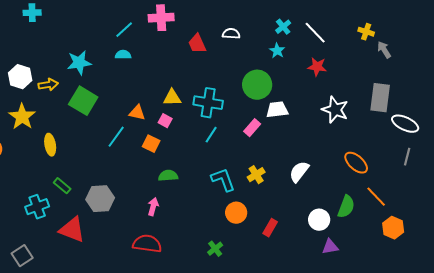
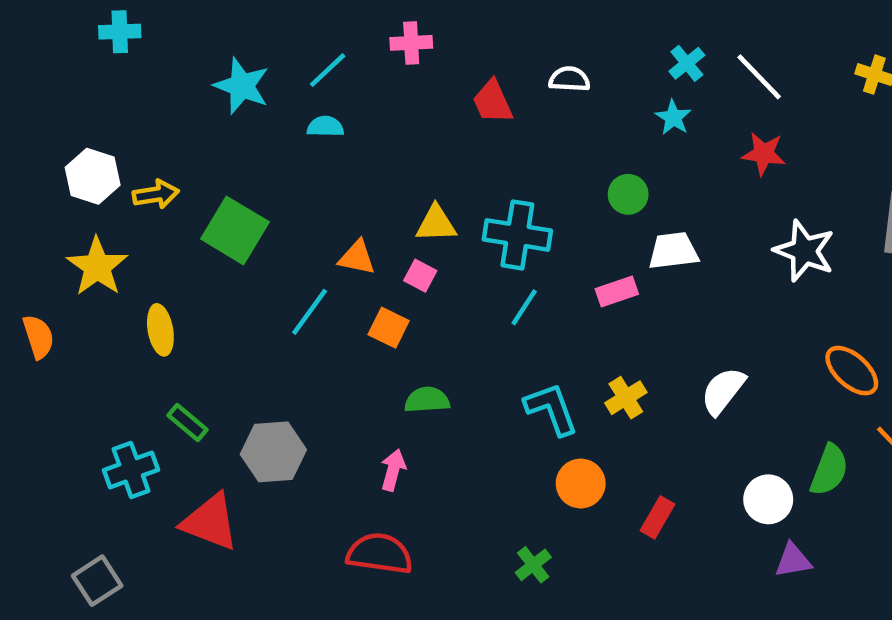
pink cross: (161, 18) -> (411, 43), size x0.7
cyan star: (79, 63) -> (242, 86), moved, turned 30
green circle: (257, 85) -> (628, 194), size x0.6
pink rectangle: (252, 128) -> (617, 291), turned 30

